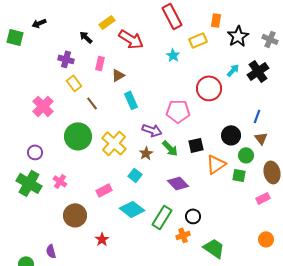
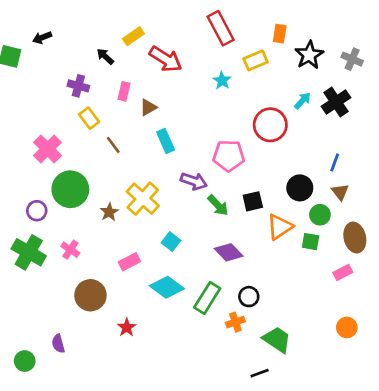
green circle: (78, 136) -> (70, 189), moved
brown star: (146, 153) -> (109, 212), moved

